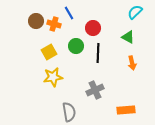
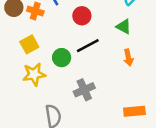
green circle: (76, 46) -> (62, 58), moved
black line: (98, 53) -> (88, 46), turned 60
orange rectangle: (126, 110) -> (134, 111), moved

